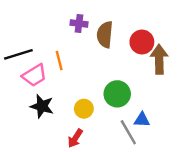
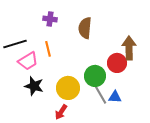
purple cross: (79, 23) -> (50, 19), moved
red circle: (142, 42) -> (117, 63), moved
yellow circle: (84, 109) -> (68, 88), size x1.5
gray line: (128, 132) -> (100, 94), moved

